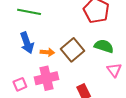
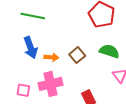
brown square: (73, 50) -> (77, 55), size x0.7
pink square: (20, 84) -> (23, 90), turned 32

